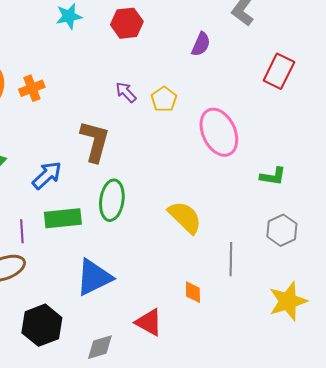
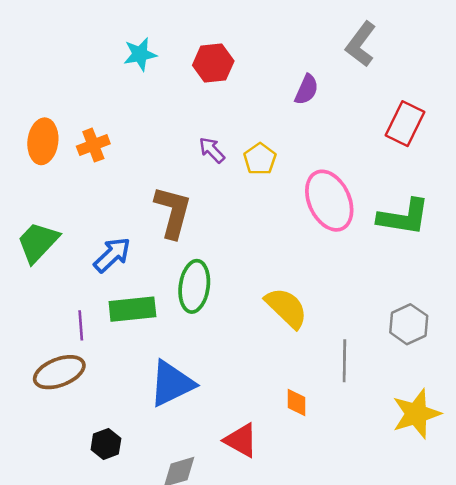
green L-shape: (273, 176) -> (404, 217), moved, size x1.6
black hexagon: (42, 325) -> (106, 444), size x0.6

